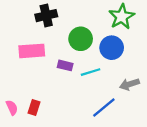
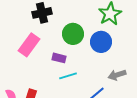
pink rectangle: (32, 51) -> (29, 45), turned -50
cyan line: (91, 72) -> (68, 76), moved

